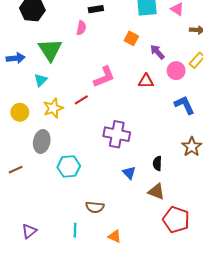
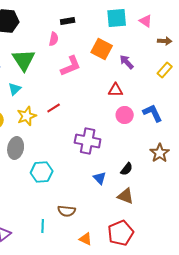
orange square: (131, 38) -> (102, 49), size x1.5
pink circle: (176, 71) -> (125, 115), moved
pink L-shape: (104, 77) -> (71, 66), moved
black semicircle: (157, 163) -> (127, 169), turned -144
red pentagon: (176, 220) -> (121, 233), moved, turned 30
cyan line: (75, 230) -> (43, 226), moved

